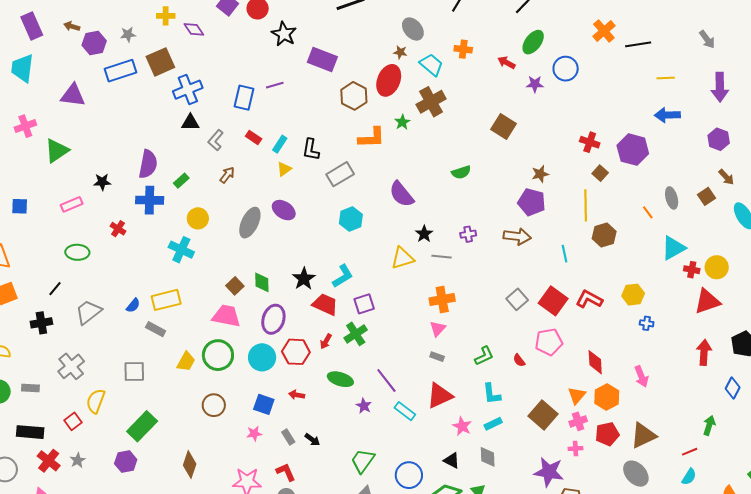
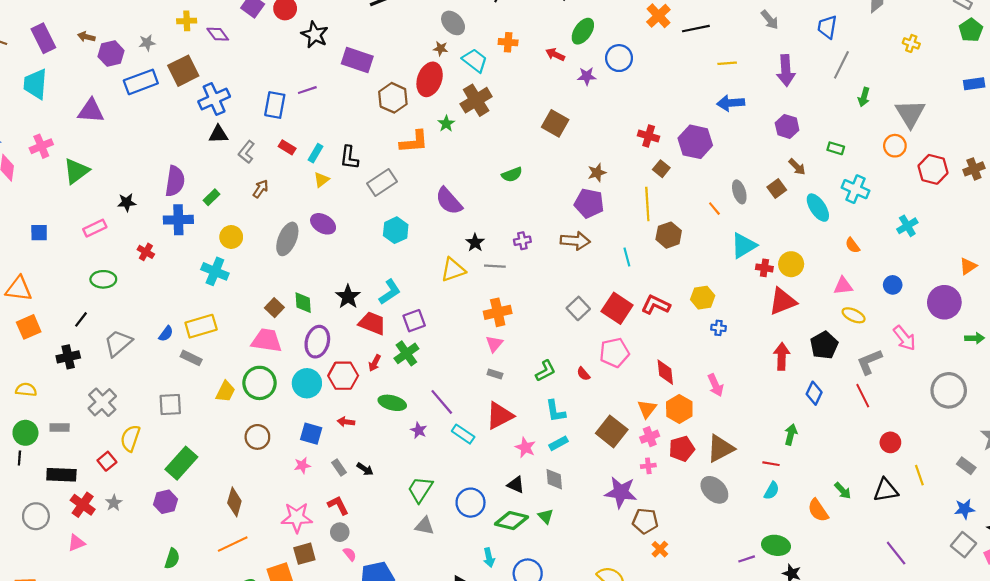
red line: (690, 452) -> (771, 464), turned 35

